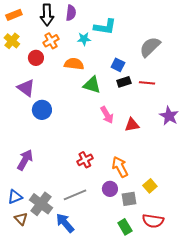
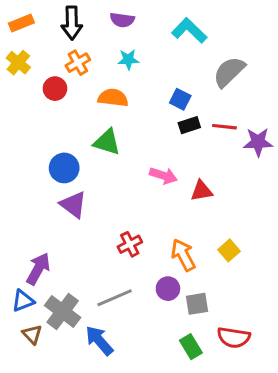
purple semicircle: (71, 13) -> (122, 20), moved, turned 91
cyan L-shape: (105, 27) -> (189, 31), moved, turned -145
green triangle: (92, 85) -> (107, 142), moved
purple triangle: (26, 88) -> (73, 205), moved
pink arrow: (107, 115) -> (163, 176), turned -42
purple star: (169, 116) -> (258, 142), moved, turned -30
purple arrow: (25, 160) -> (38, 269), moved
yellow square: (150, 186) -> (229, 250), moved

